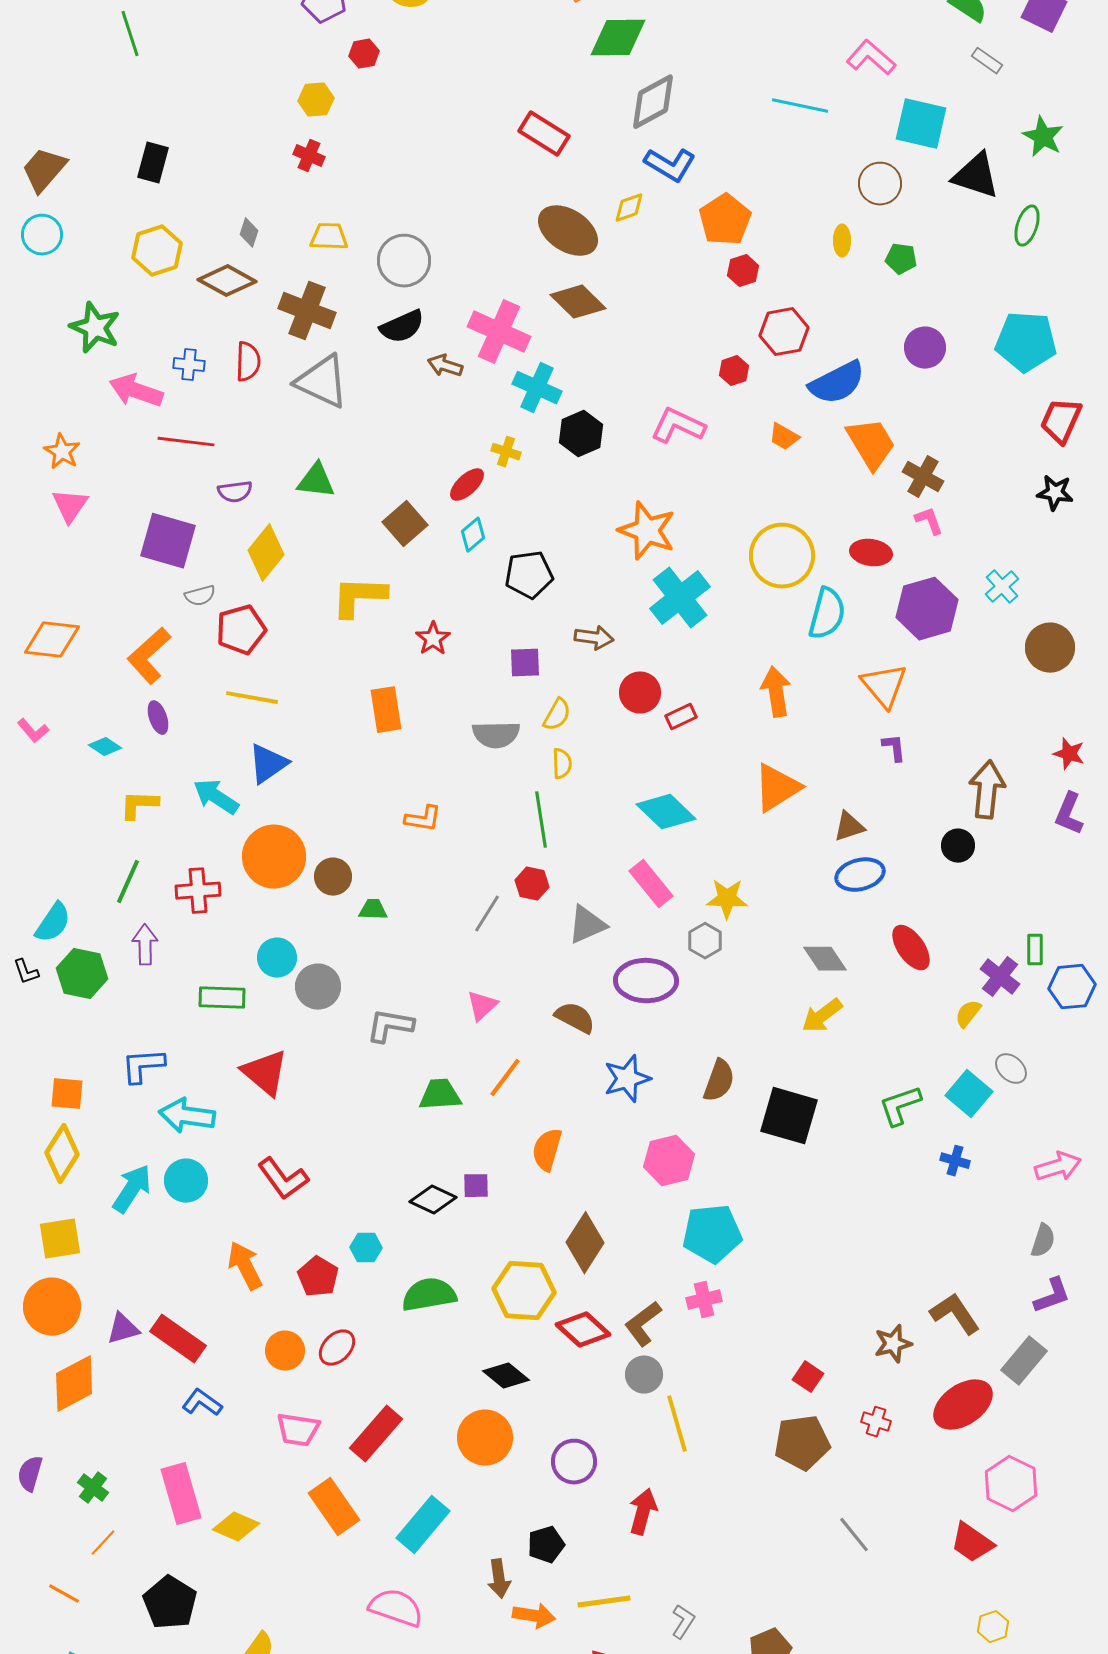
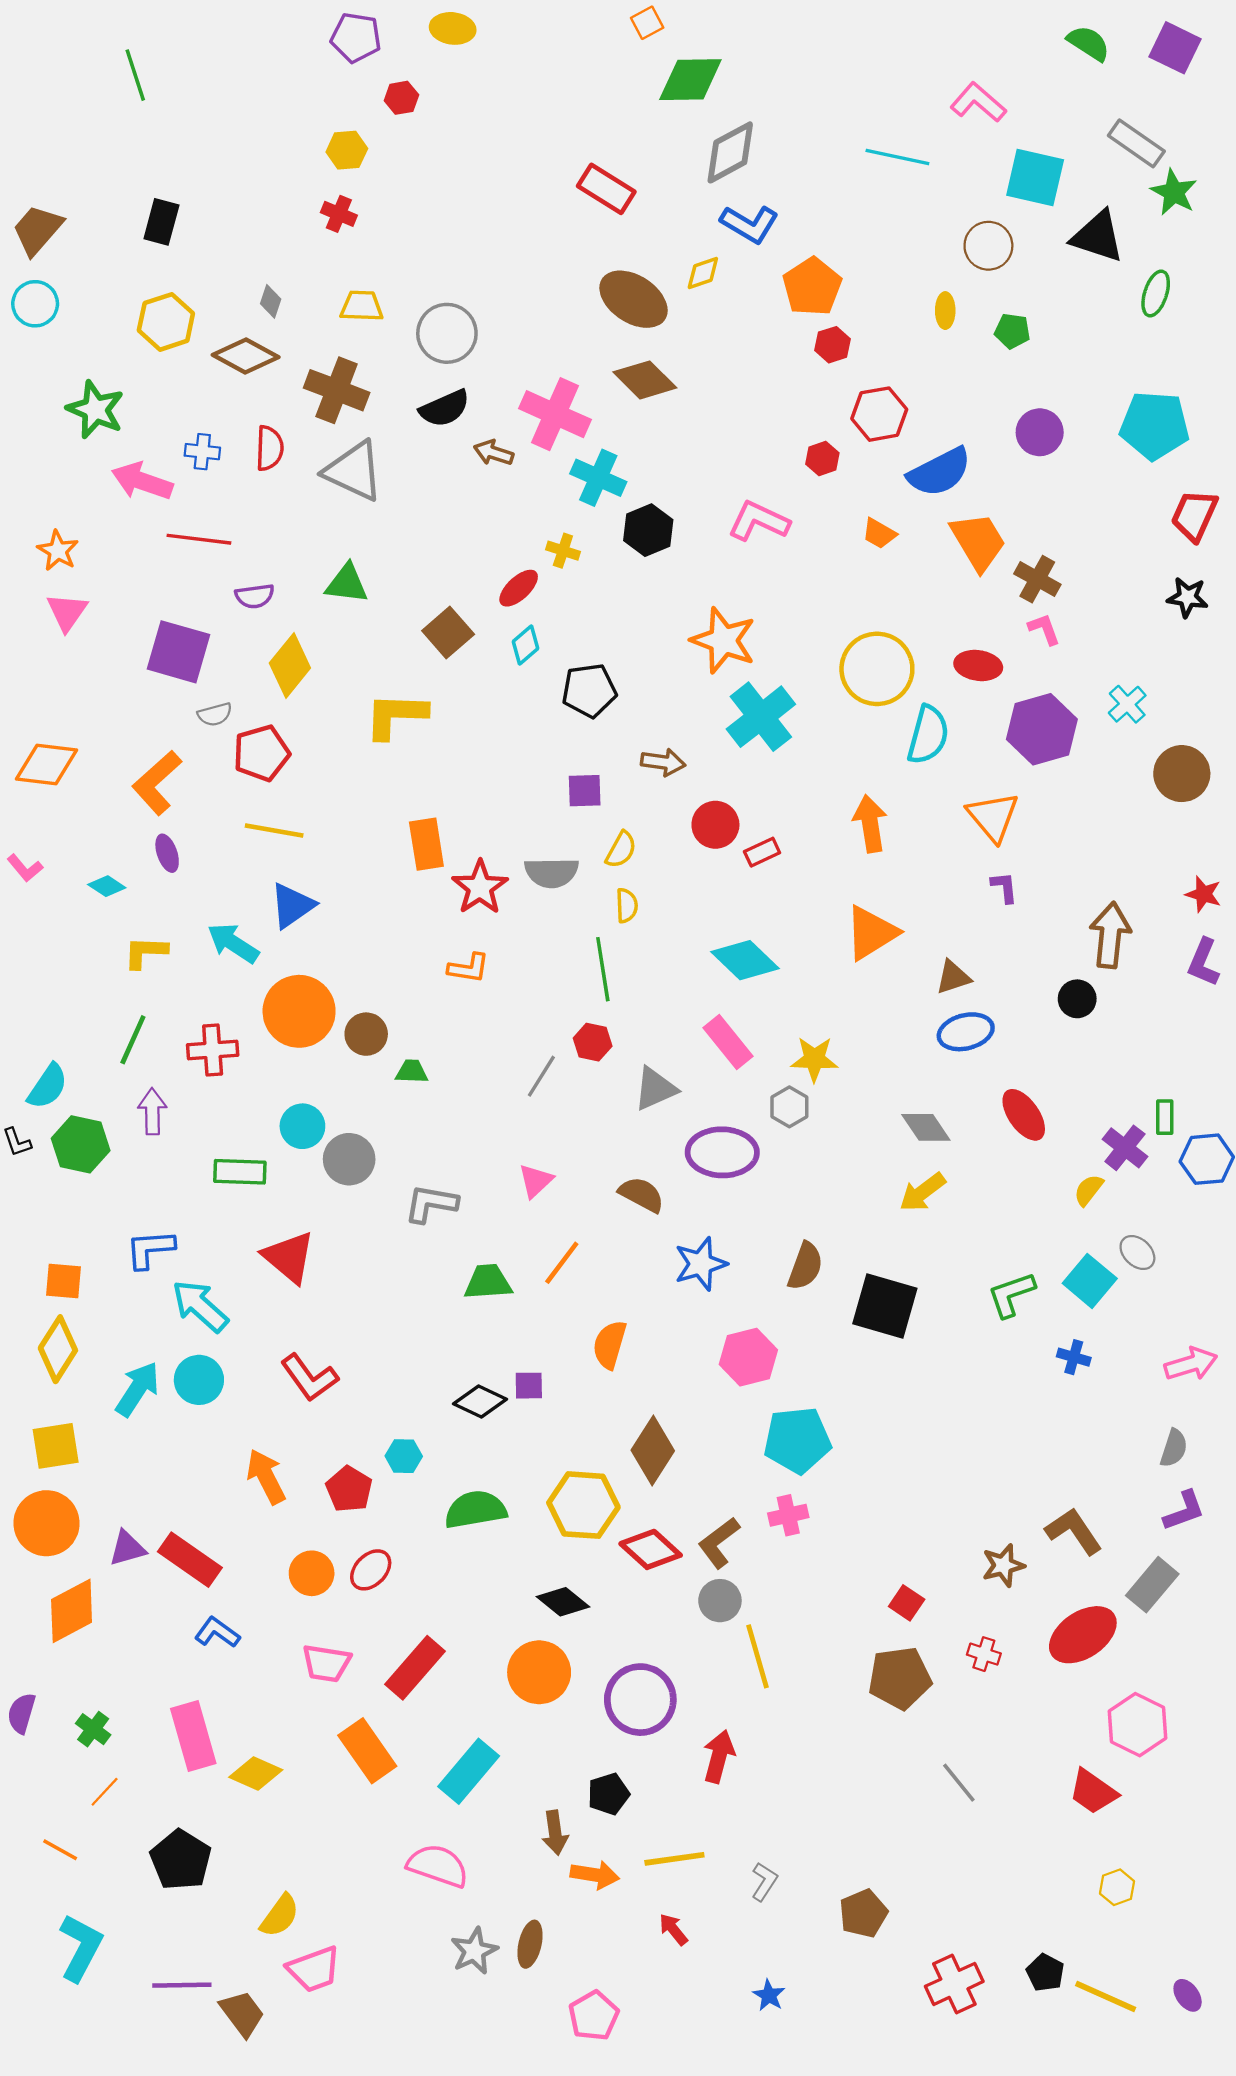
gray rectangle: (987, 61) -> (1136, 143), moved, size x1.6
red star: (433, 639) -> (480, 887), moved, size x1.4
cyan arrow: (187, 1116) -> (200, 1306), turned 34
purple circle: (574, 1462) -> (640, 1700), size x1.4

